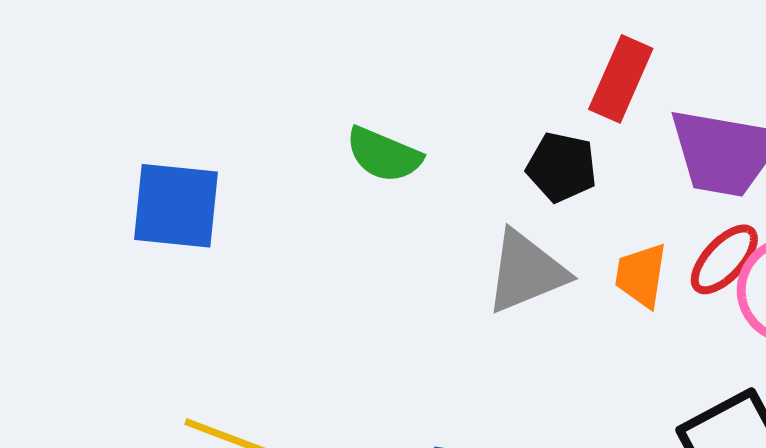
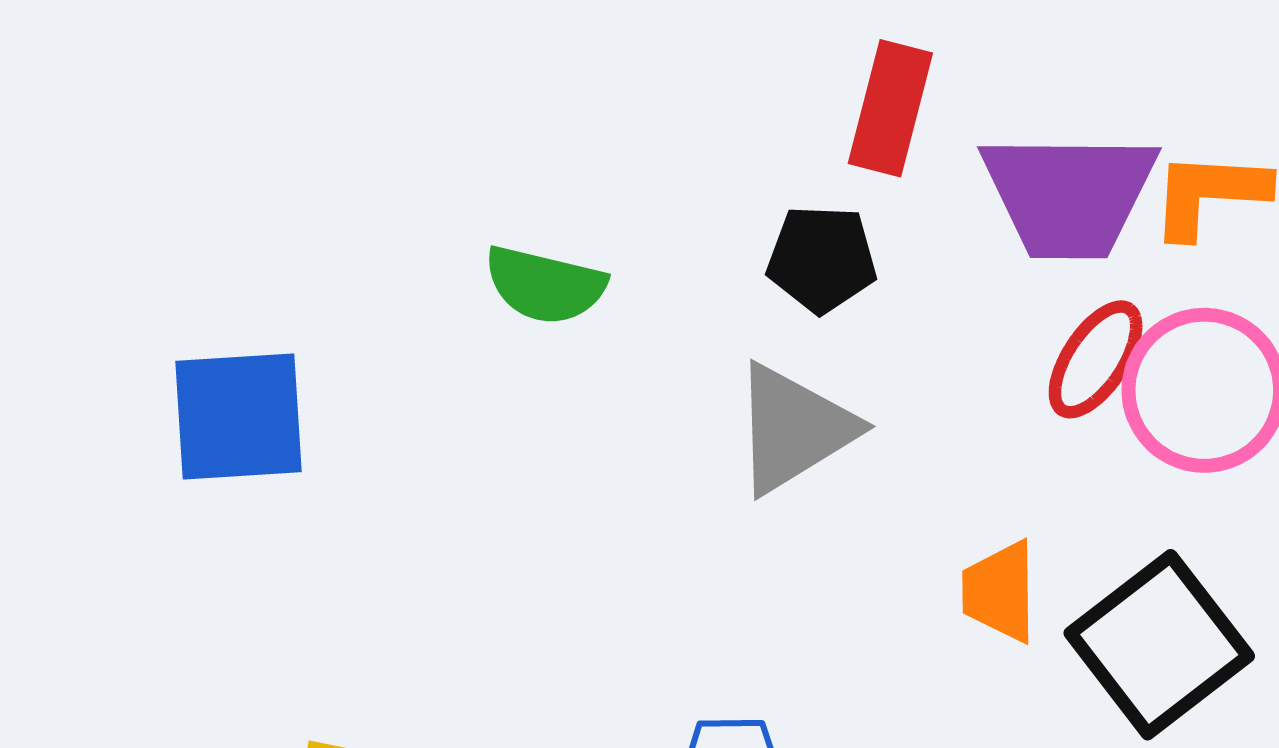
orange trapezoid: (641, 275) -> (1000, 592), moved

